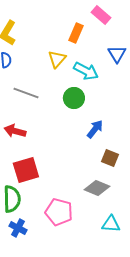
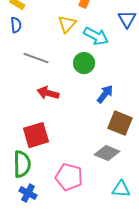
red arrow: (15, 131) -> (48, 93), moved
brown square: (110, 158) -> (120, 123), size x1.4

